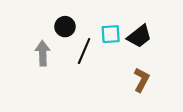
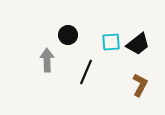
black line: (84, 51) -> (86, 72), moved

